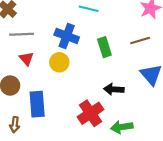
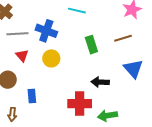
blue cross: (67, 36) -> (46, 31), moved
blue rectangle: (37, 104) -> (32, 96), size x0.6
red cross: (91, 113) -> (80, 104), turned 35

